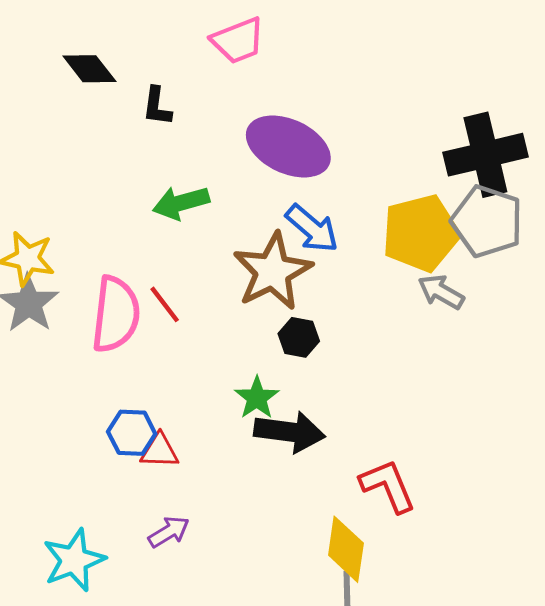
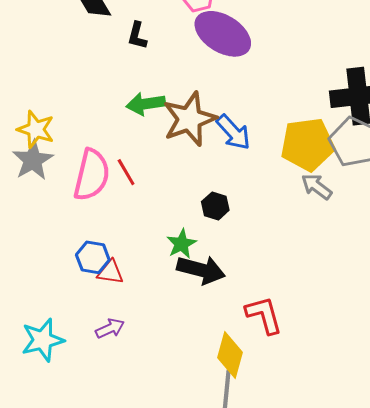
purple ellipse: (288, 146) -> (223, 34), moved
brown star: (273, 271) -> (189, 119), moved

